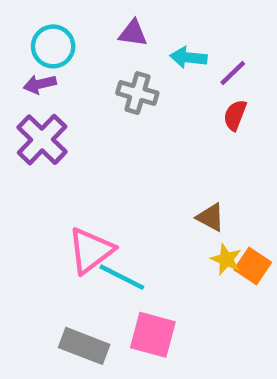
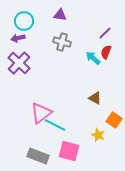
cyan arrow: (188, 58) -> (93, 58), moved, turned 35
yellow star: (226, 259) -> (98, 135), moved

